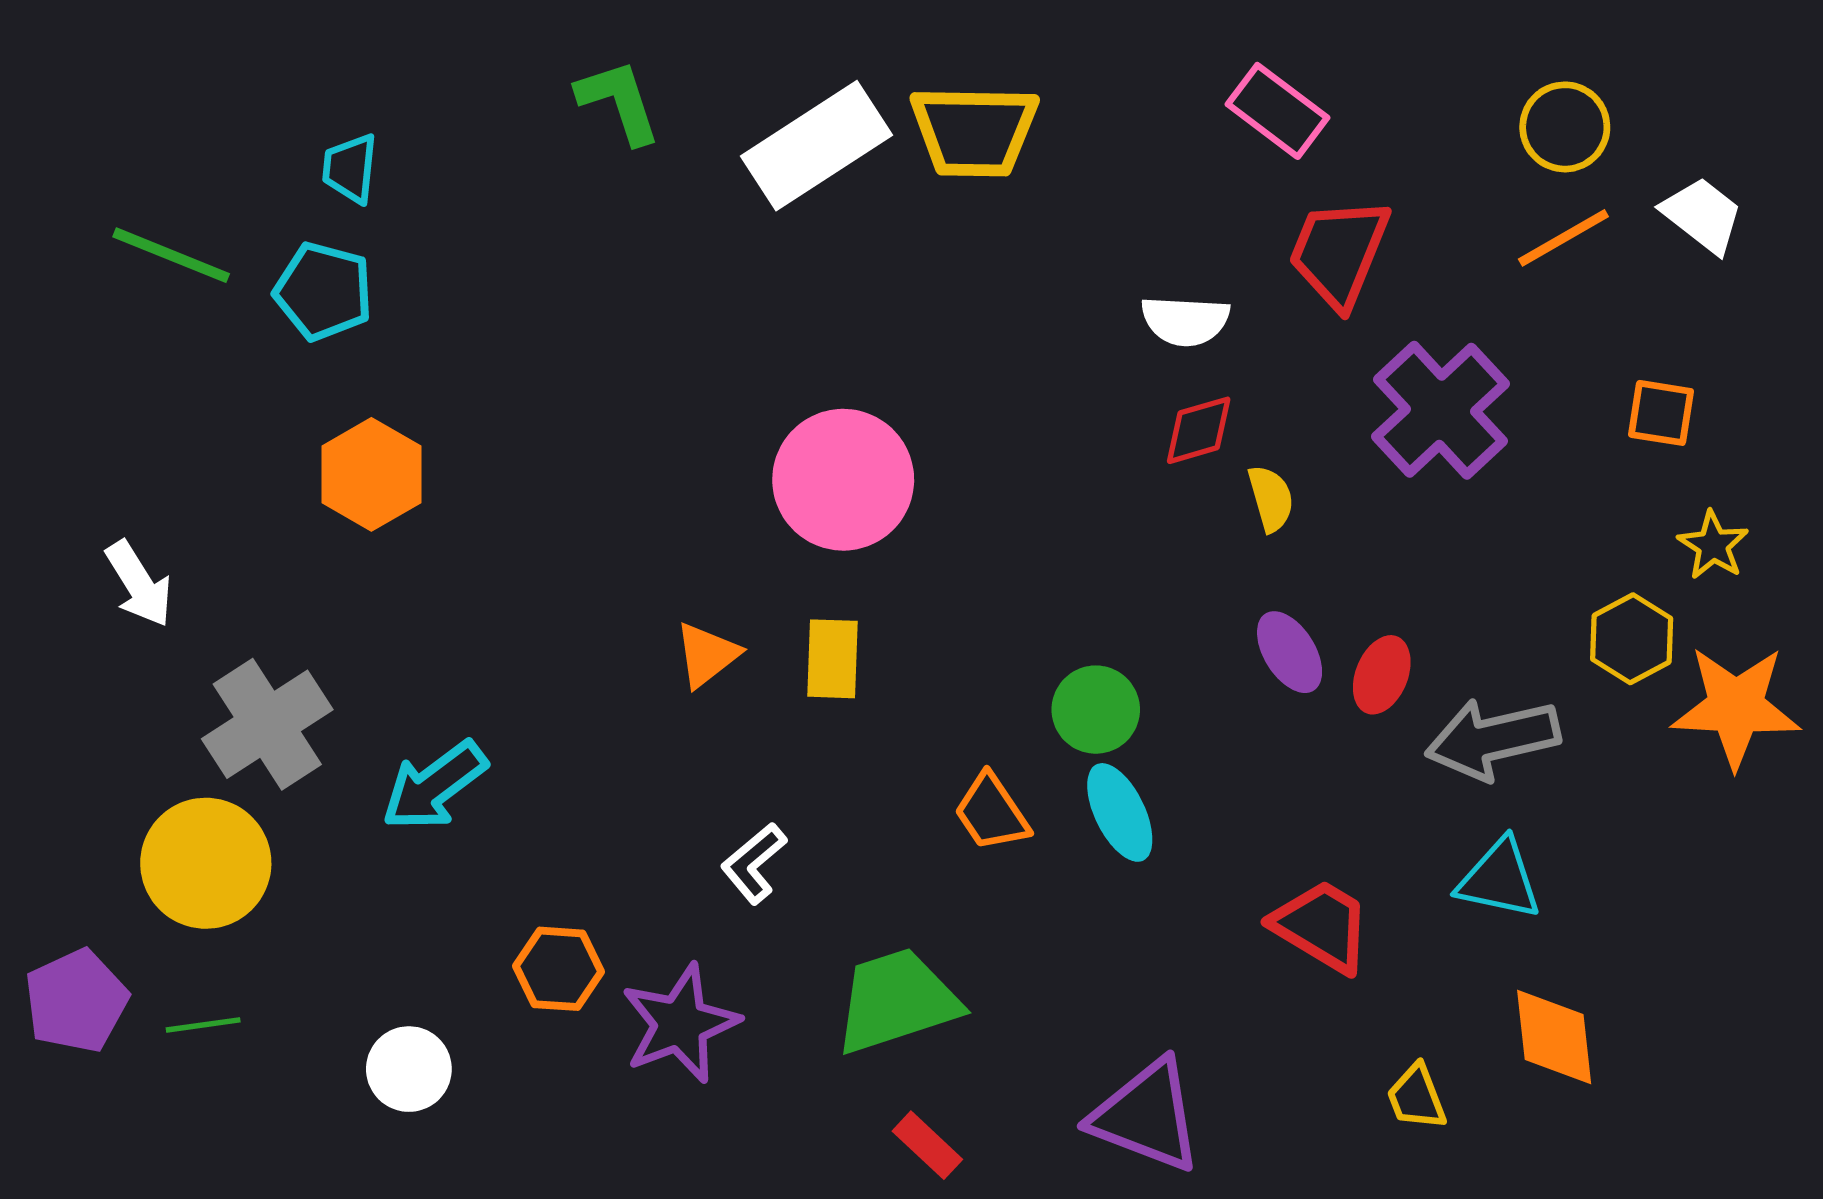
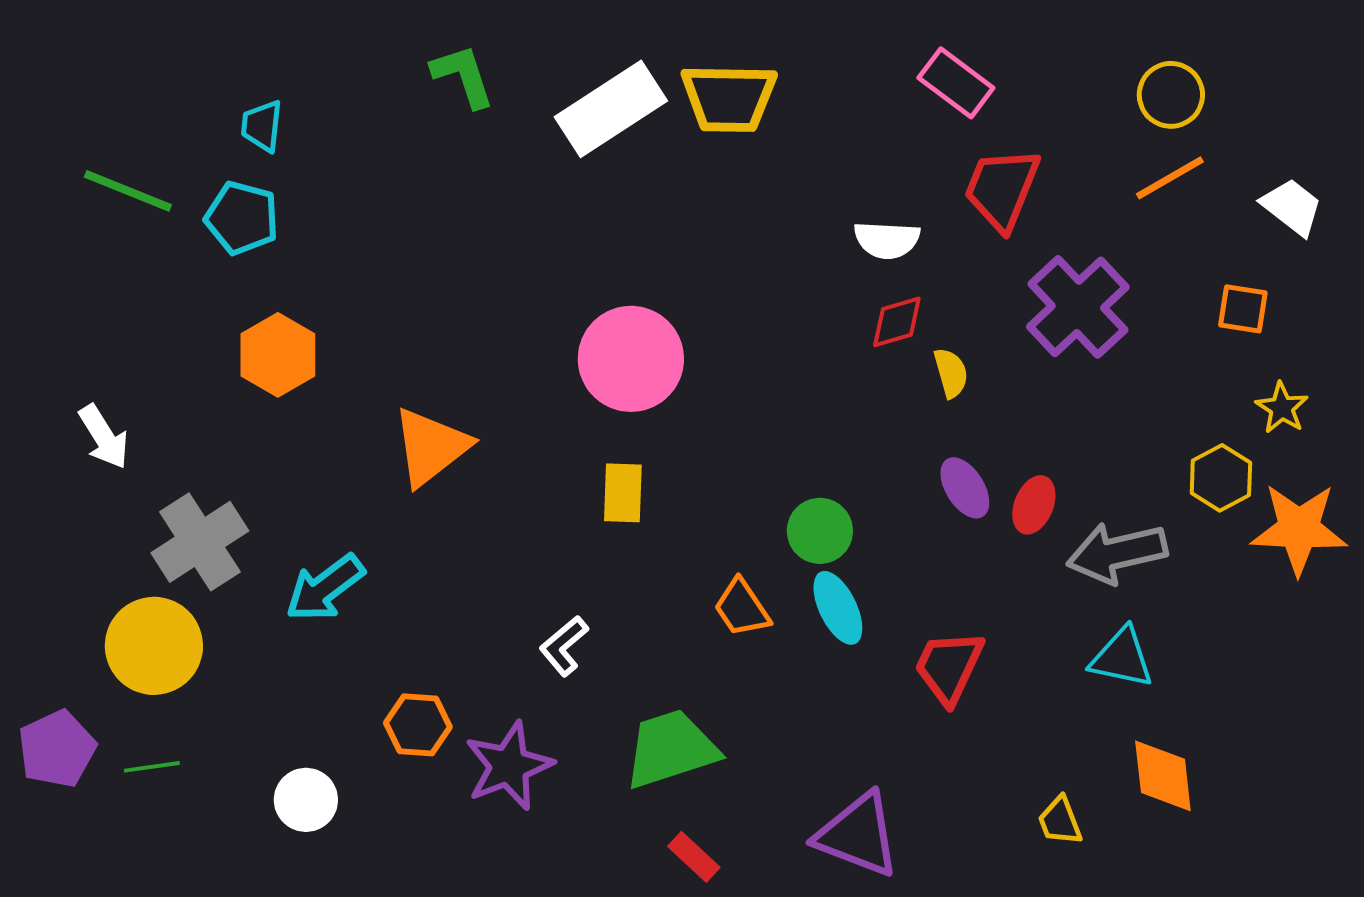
white trapezoid: (1702, 215) -> (1292, 207), moved
orange triangle: (707, 655) -> (431, 447), moved, size x1.6
red trapezoid: (1322, 926) -> (949, 667), moved, turned -96

